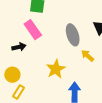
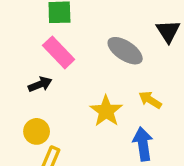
gray ellipse: (73, 35) -> (125, 51), turned -30
yellow arrow: (88, 56) -> (150, 100), moved

